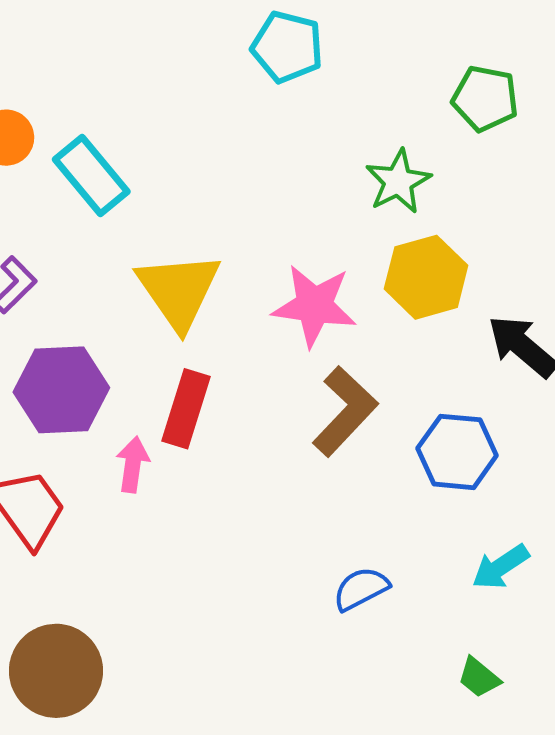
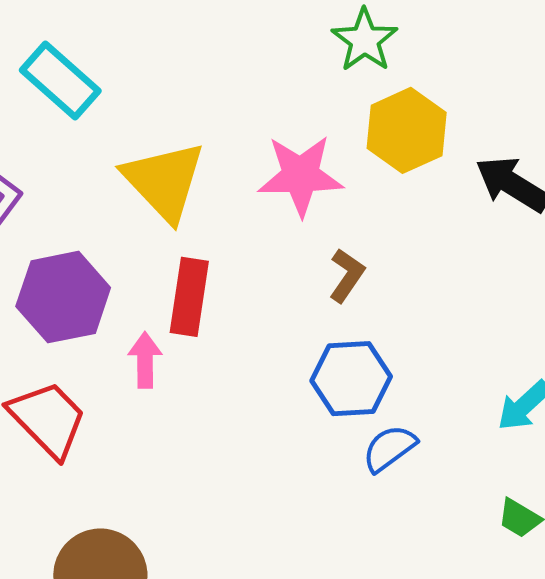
brown L-shape: (345, 411) -> (347, 275), size x0.6
blue hexagon: (457, 452) -> (351, 379), moved

